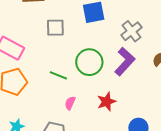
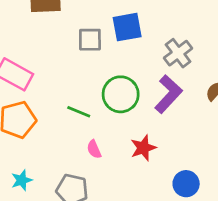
gray square: (55, 28) -> (90, 40), moved
pink semicircle: (70, 103) -> (94, 149), turned -48

